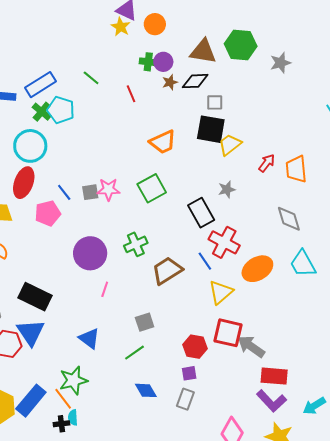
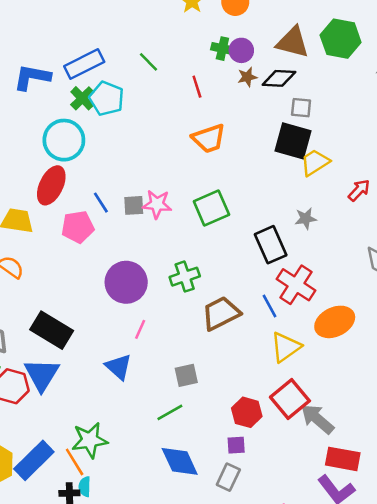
orange trapezoid: (163, 142) -> (209, 138), moved
red square: (228, 333) -> (290, 399), turned 32
blue triangle: (89, 338) -> (119, 367), moved
blue diamond: (146, 390) -> (180, 461), size x1.4

